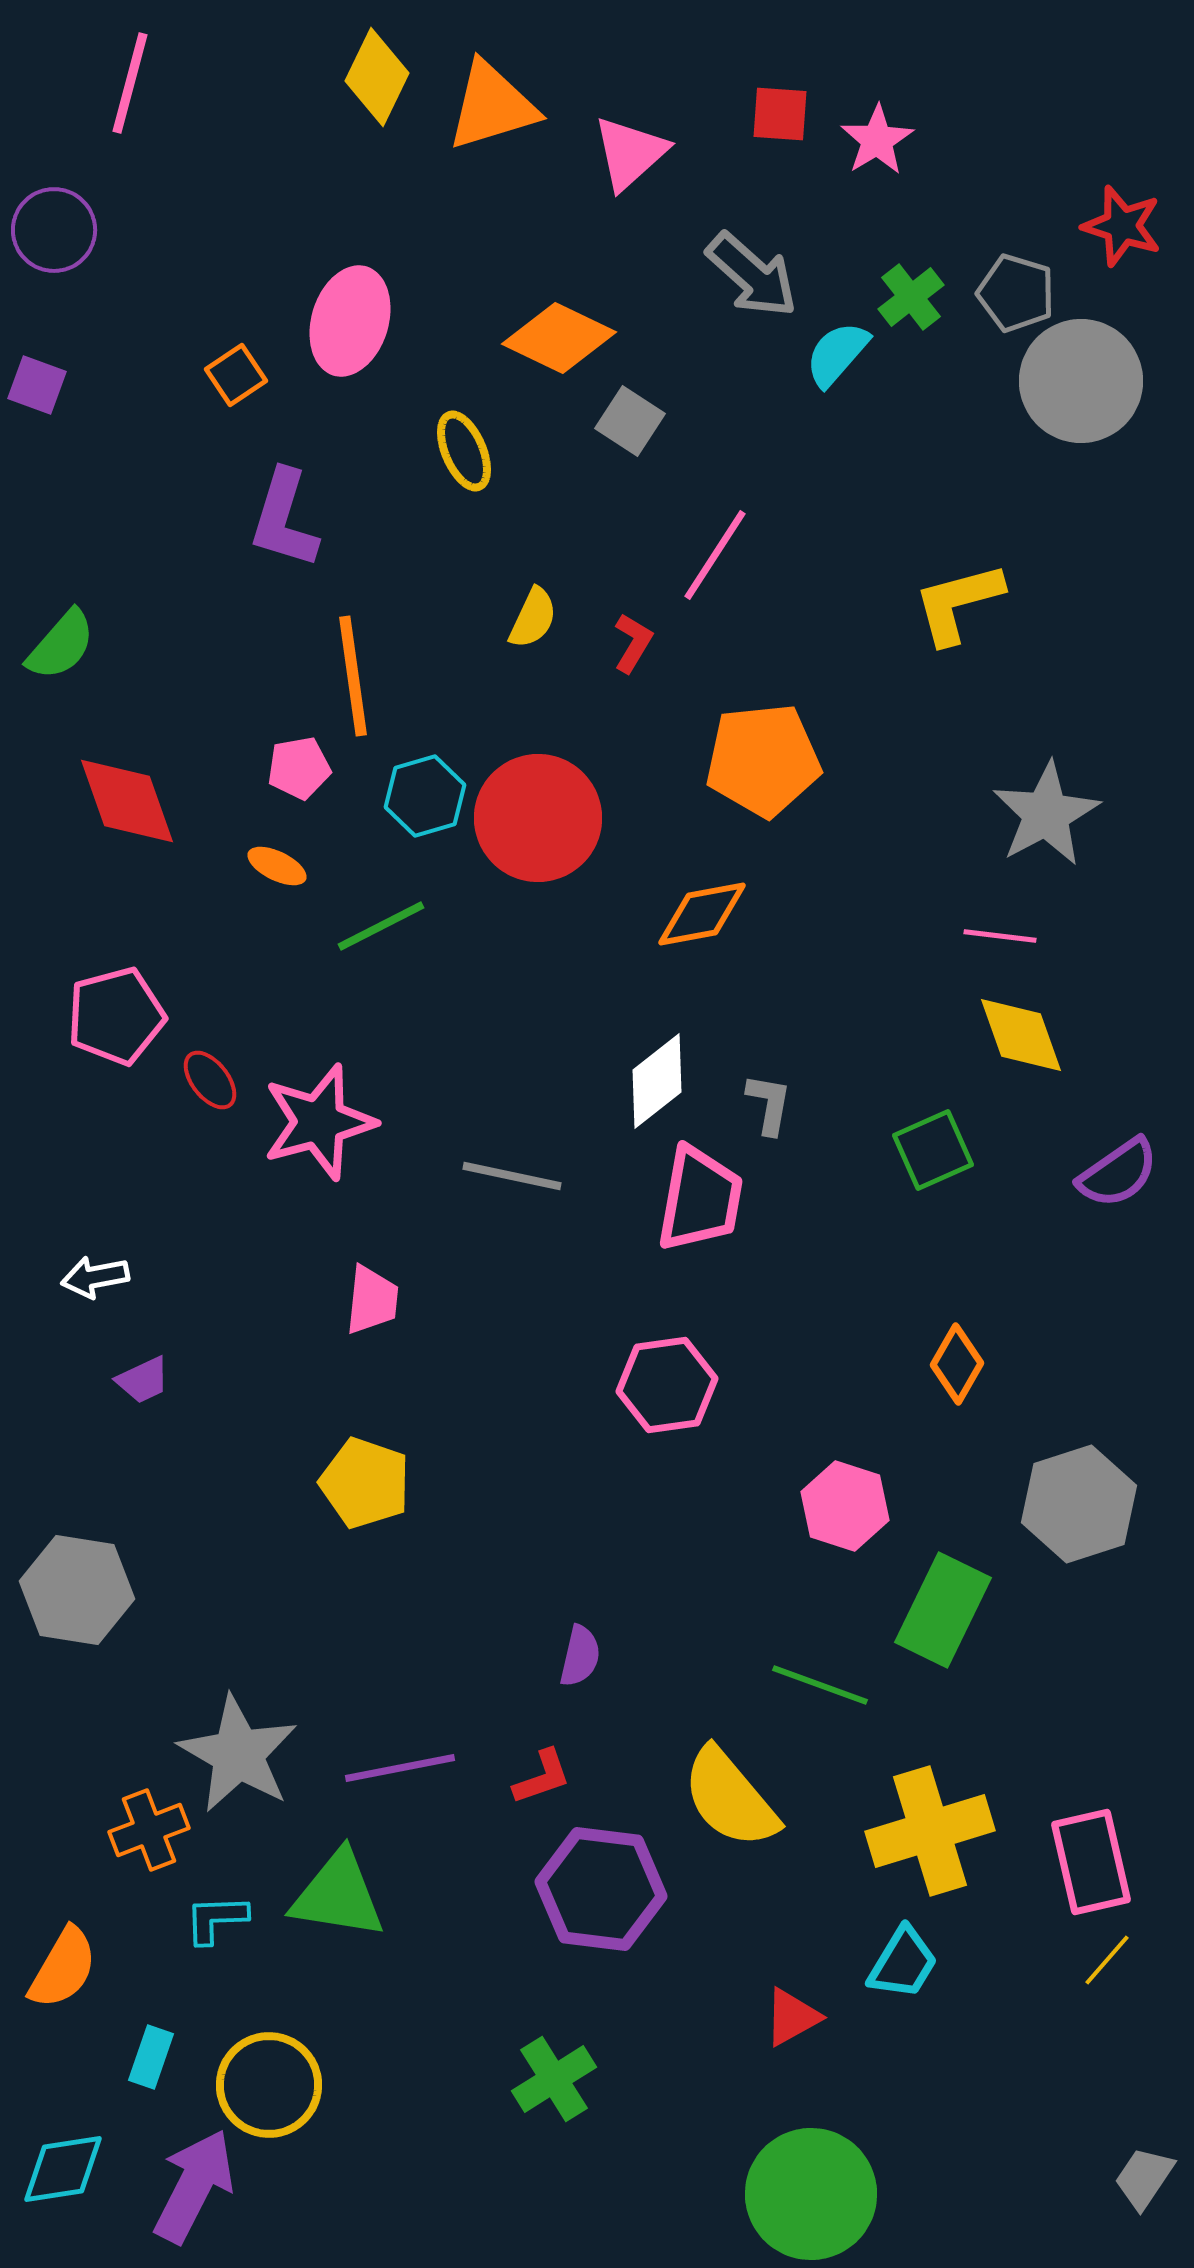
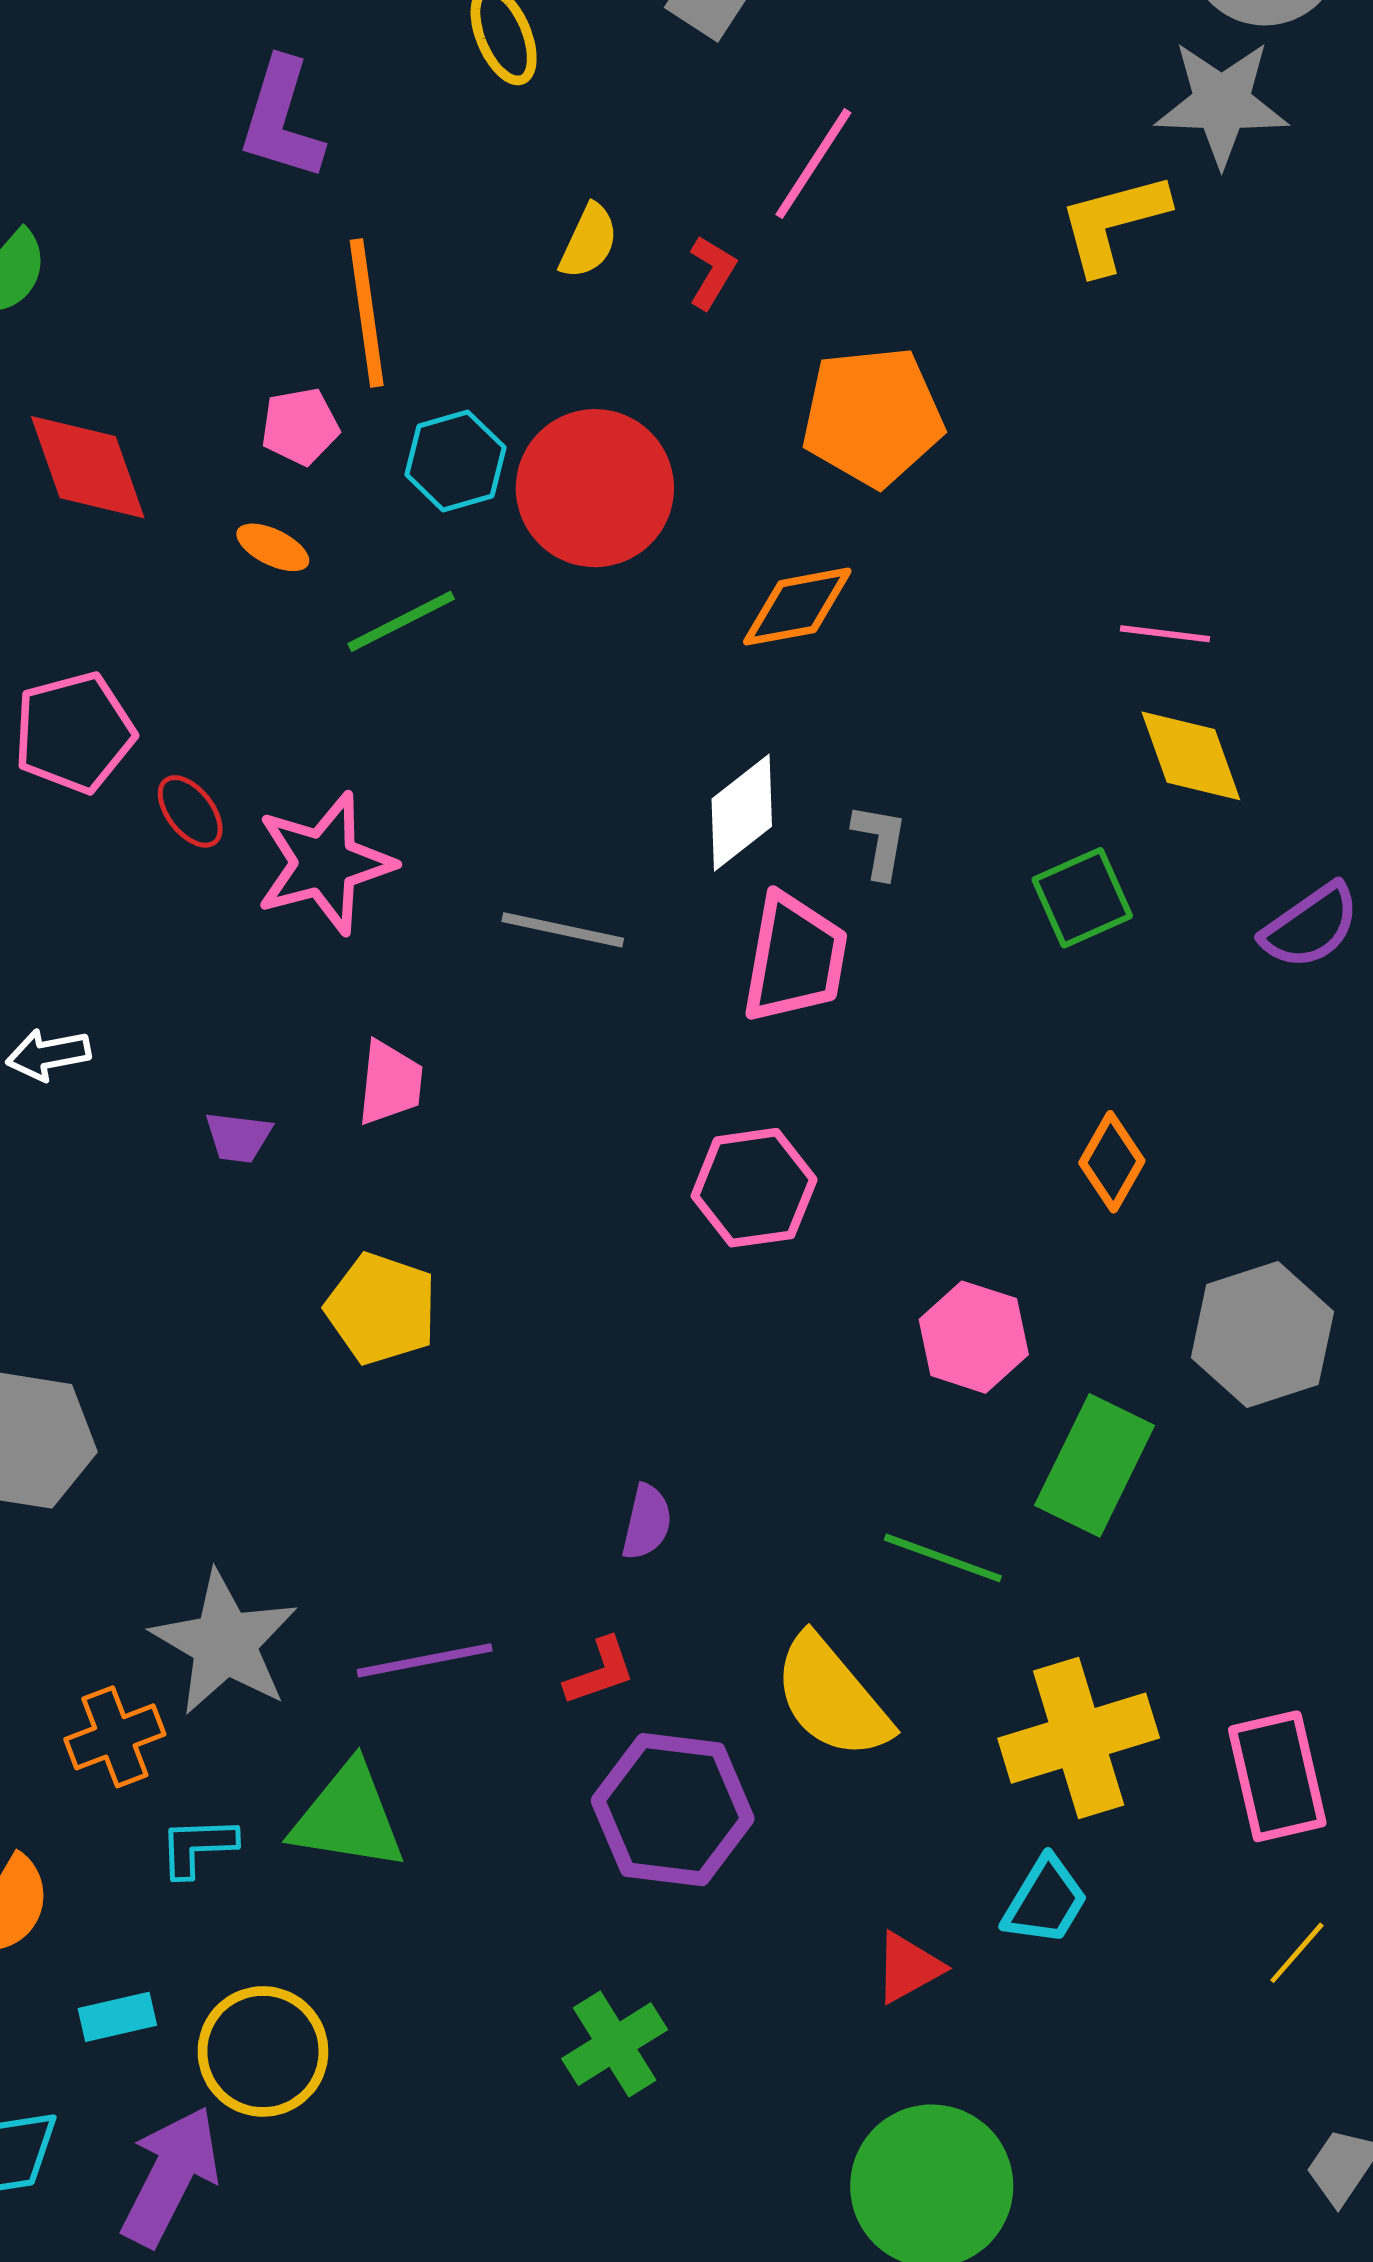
gray star: (1046, 814) -> (1222, 103), moved, turned 30
purple trapezoid: (143, 1380) -> (238, 1137), moved, turned 32
yellow line: (1107, 1960) -> (1297, 1953), moved
cyan rectangle: (151, 2057) -> (117, 2017), turned 58

